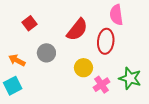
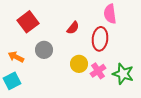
red square: (30, 23) -> (28, 22), size x1.5
red semicircle: (77, 30) -> (73, 28), size x0.6
pink cross: (101, 85) -> (98, 71), moved

